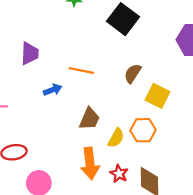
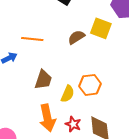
brown semicircle: (133, 73) -> (76, 37), turned 30
yellow square: (158, 96) -> (101, 28), moved

